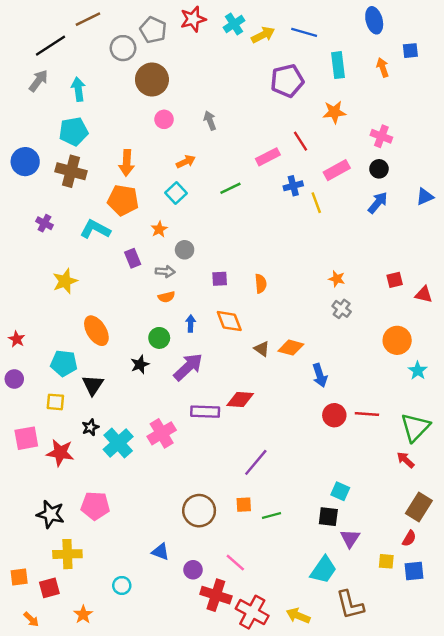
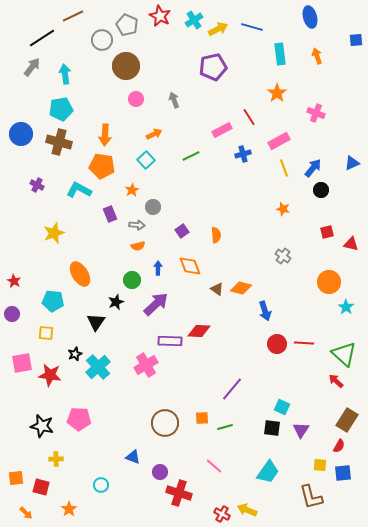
red star: (193, 19) -> (160, 16), turned -30
blue square: (410, 51) -> (356, 40), moved
purple pentagon: (287, 81) -> (213, 67), moved
orange star: (334, 112) -> (277, 93), turned -30
black circle: (379, 169) -> (321, 190), moved
yellow line: (316, 203) -> (284, 168), moved
purple square: (220, 279) -> (182, 231), turned -32
orange star: (337, 279) -> (283, 209), moved
black triangle: (93, 385) -> (96, 322), moved
green triangle: (415, 427) -> (344, 354), turned -32
pink cross: (162, 433) -> (146, 365), moved
purple line: (256, 462) -> (232, 389), moved
purple triangle: (350, 538) -> (301, 430), moved
yellow cross: (67, 554) -> (56, 459), size x0.6
pink line: (235, 563) -> (214, 466), moved
red square: (49, 588) -> (41, 487), turned 30
brown L-shape: (350, 605) -> (311, 497), moved
red cross: (252, 612) -> (222, 514), moved, size x0.6

